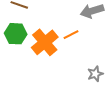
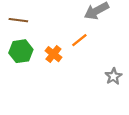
orange cross: (45, 42) -> (53, 54), size x0.6

